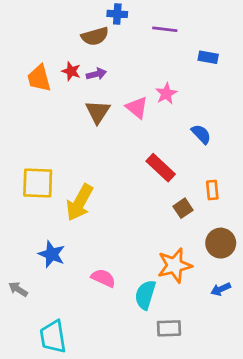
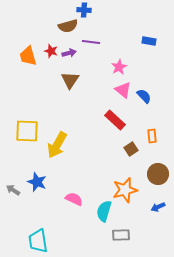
purple line: (165, 29) -> (91, 42), moved
pink triangle: (137, 108) -> (123, 90), moved
gray arrow: (18, 289) -> (13, 190), moved

